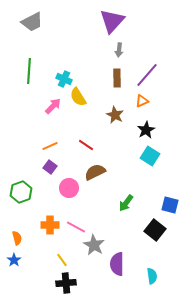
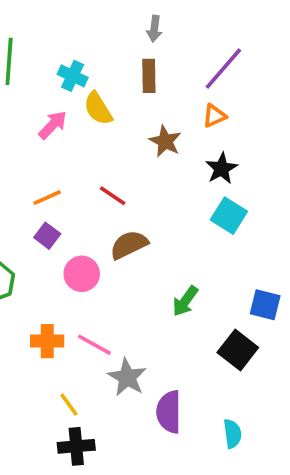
gray arrow: (119, 50) -> (154, 29), moved
brown rectangle: (117, 78) -> (149, 76), moved

